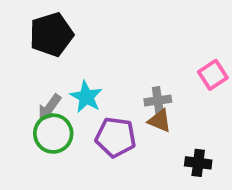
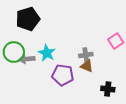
gray arrow: (50, 108) -> (27, 59), turned 49
green circle: (53, 134) -> (14, 52), moved

